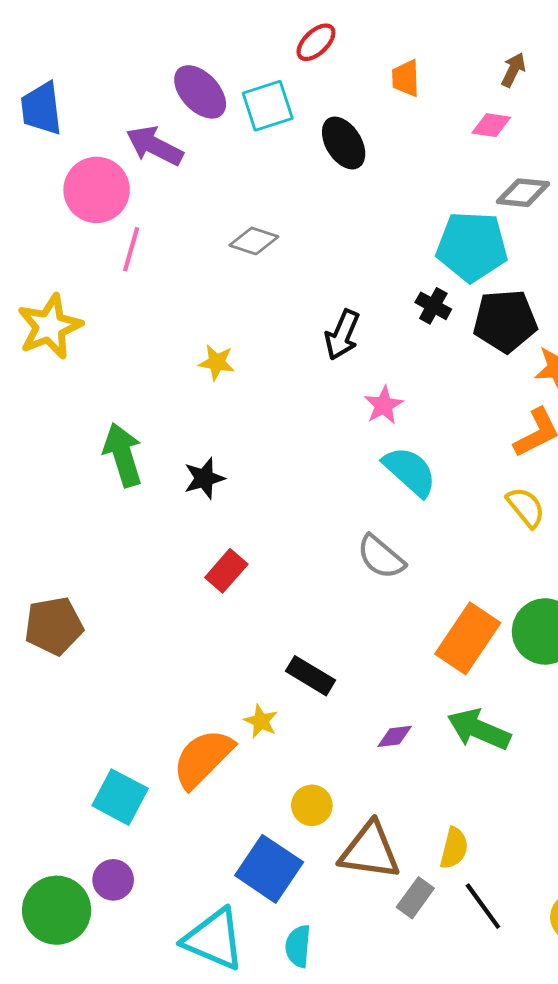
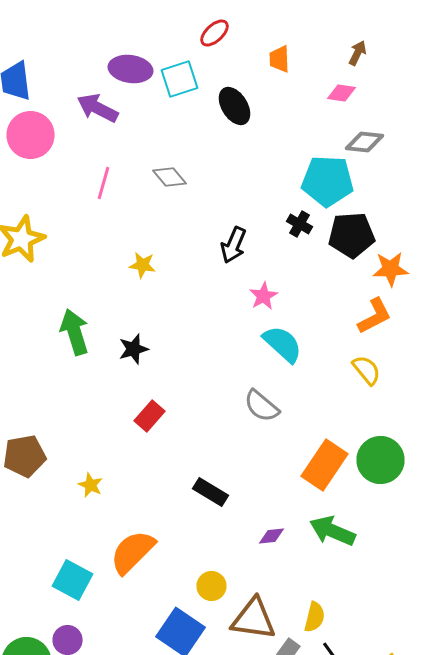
purple ellipse: (200, 92) -> (130, 69), turned -39
pink circle: (97, 190) -> (30, 135), moved
gray diamond: (254, 241) -> (170, 177), turned 32
pink line: (131, 249) -> (104, 183), moved
yellow star: (261, 721) -> (90, 485), moved

